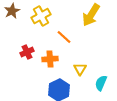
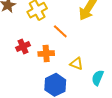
yellow triangle: (80, 69) -> (76, 64), turned -40

